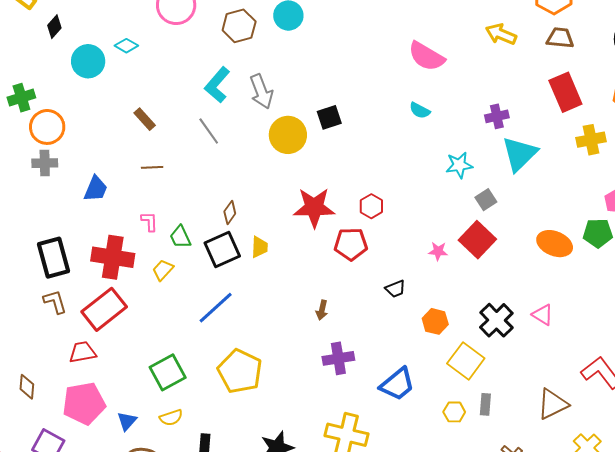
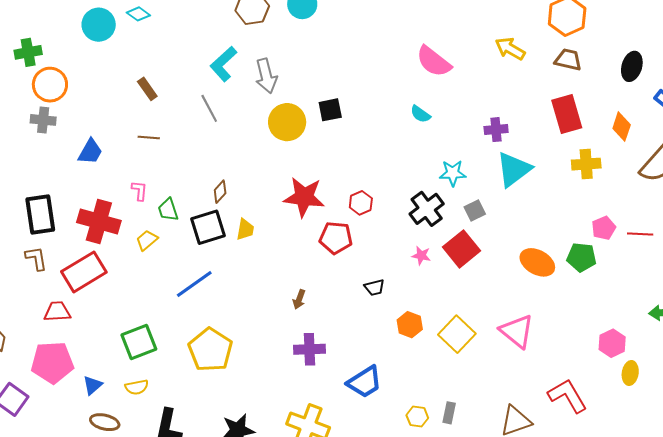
pink triangle: (543, 315) -> (517, 331), size x1.6
black cross: (496, 320) -> (427, 209), moved
yellow square: (466, 361) -> (457, 334), moved

